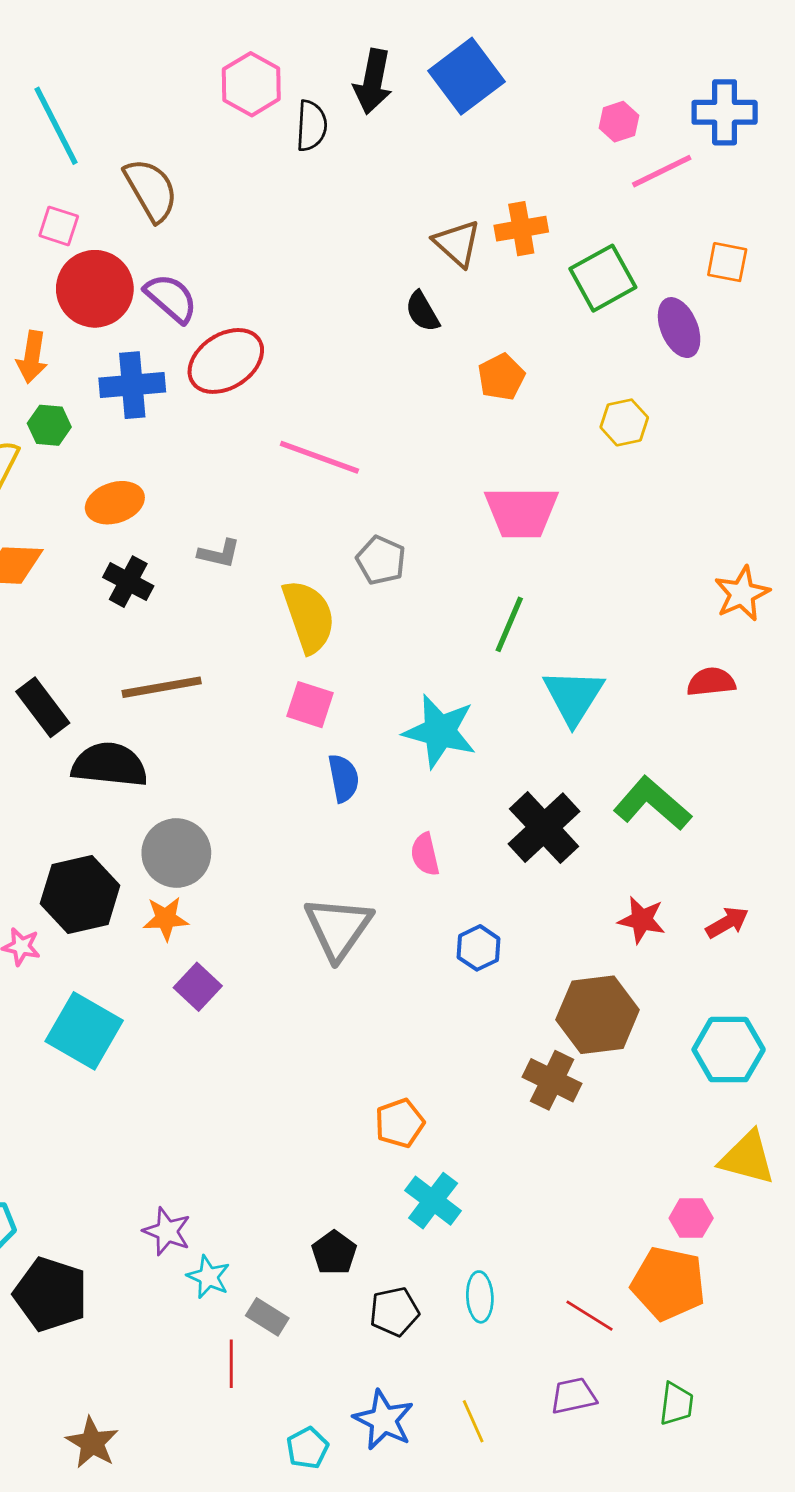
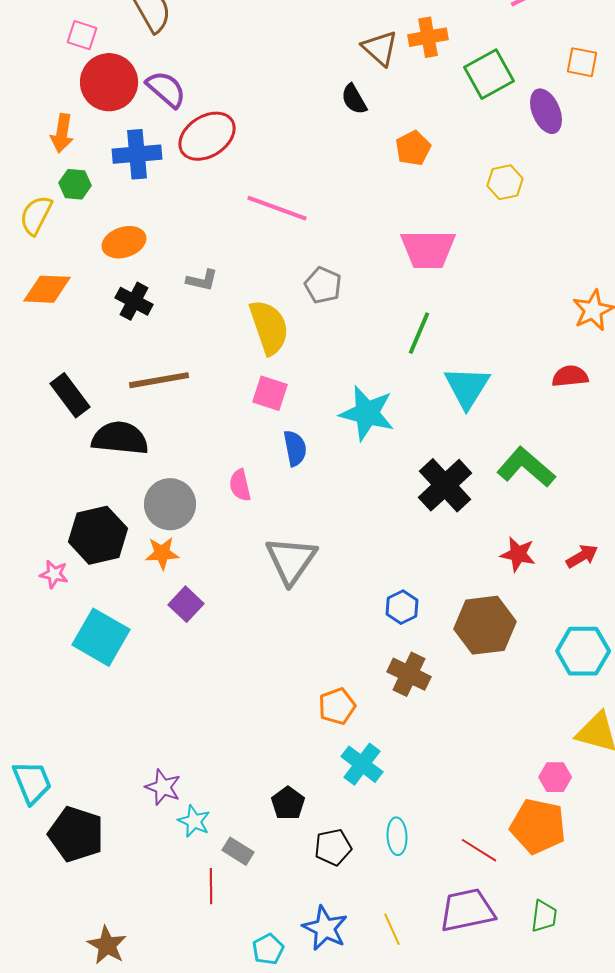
pink semicircle: (425, 854) -> (240, 485), moved
blue hexagon: (479, 948) -> (402, 607), moved
brown cross: (552, 1080) -> (409, 674), moved
purple trapezoid: (573, 1396) -> (467, 910), size x1.6

